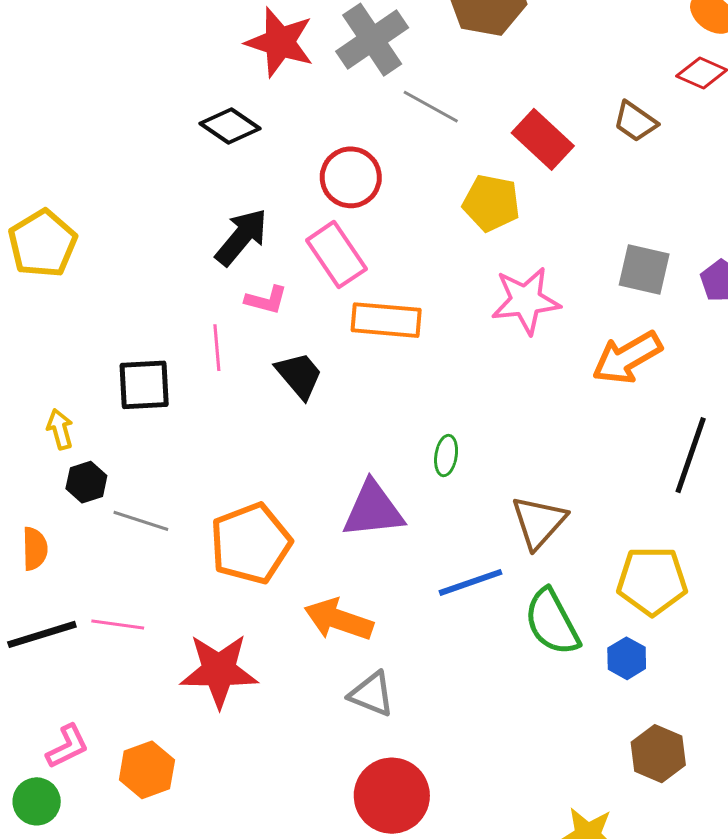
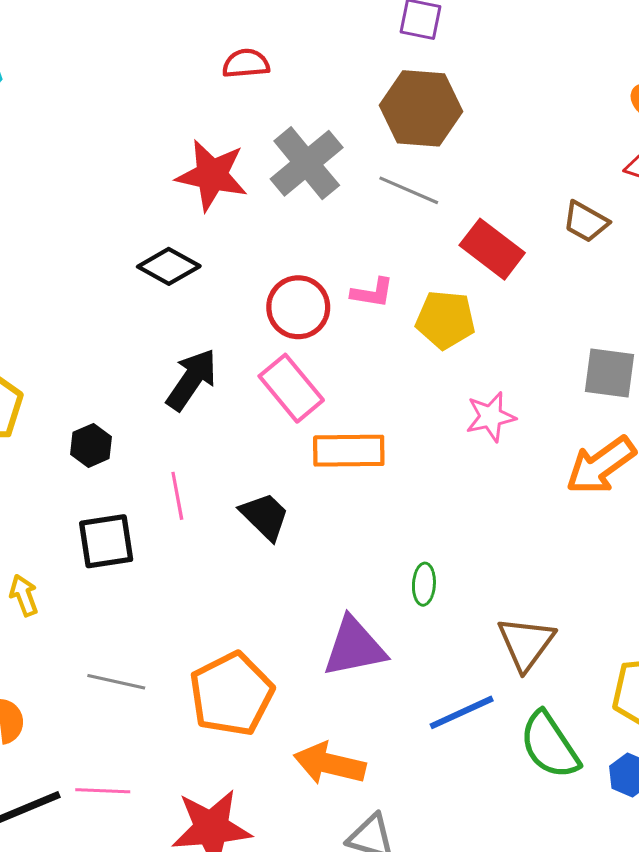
gray line: (431, 107) -> (409, 190), moved
pink L-shape: (266, 300) -> (372, 293), moved
pink star: (526, 301) -> (491, 417), size x0.7
black hexagon: (86, 482) -> (91, 445), moved

